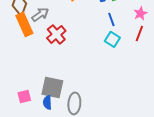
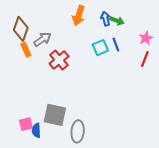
orange rectangle: (24, 24) -> (26, 50), size x0.6
cyan square: (112, 39) -> (100, 48), moved, turned 35
blue semicircle: (47, 102) -> (36, 130), moved

